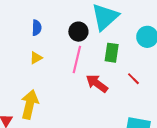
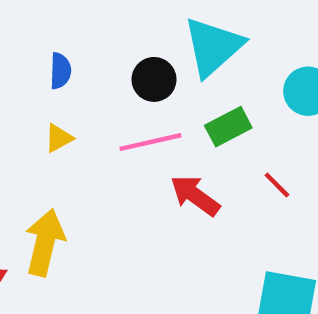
green rectangle: (112, 53) -> (228, 127), turned 54
pink line: (77, 60) -> (151, 142), turned 64

